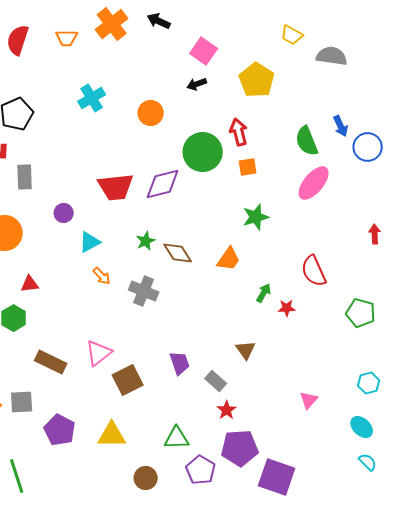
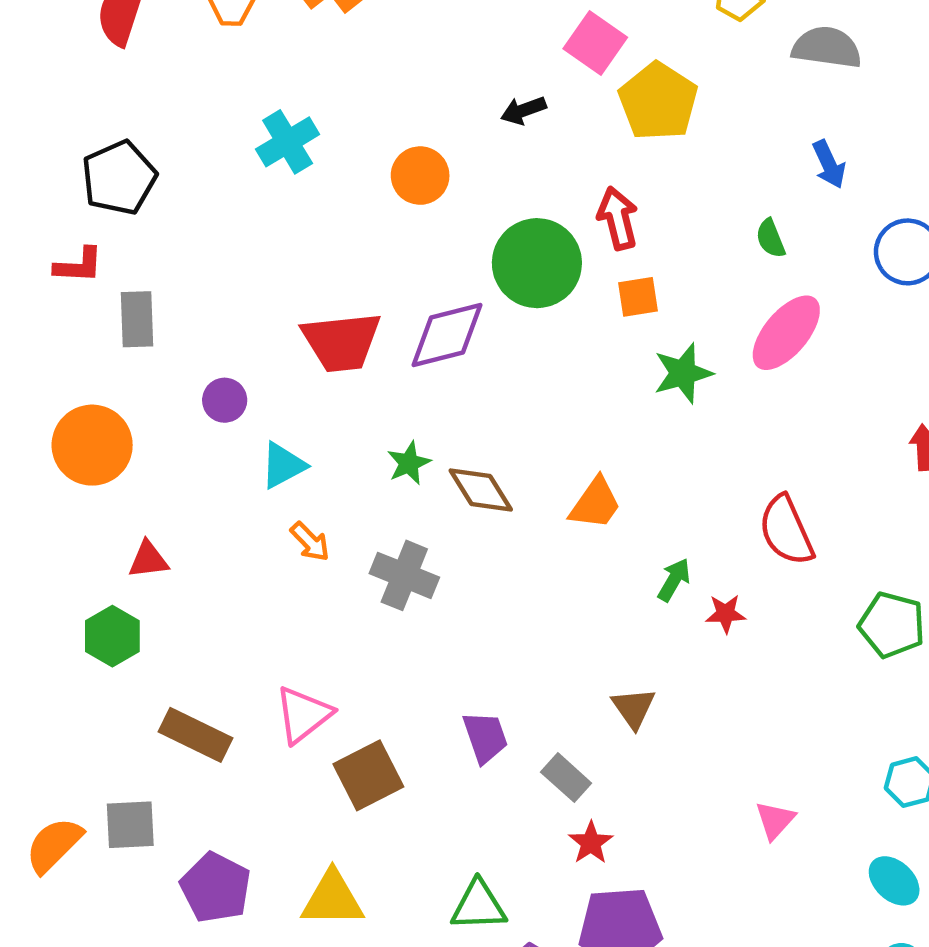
pink square: (204, 51) -> (595, 43), moved
blue arrow: (341, 126) -> (829, 164), moved
green semicircle: (307, 141) -> (771, 238), size x0.6
green star: (256, 217) -> (683, 373), moved

